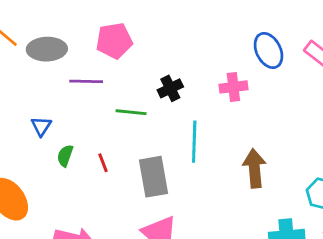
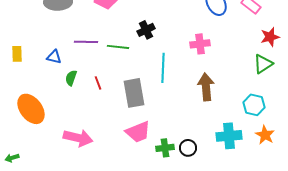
purple line: (86, 81) -> (86, 42), moved
pink cross: (233, 87) -> (200, 44), moved
blue triangle: (41, 126) -> (54, 57), turned -49

